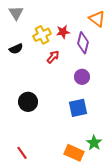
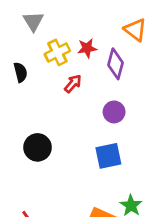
gray triangle: (16, 13) -> (33, 21), moved
black semicircle: (16, 49) -> (21, 72), turned -80

